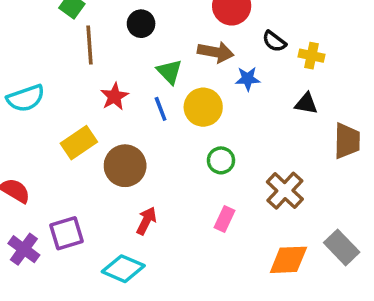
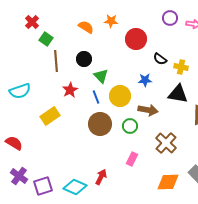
black circle: (141, 24) -> (84, 59), moved
brown arrow: (216, 52) -> (148, 110), moved
black triangle: (306, 104) -> (178, 94), size x1.5
brown circle: (125, 166) -> (100, 124), moved
red arrow: (146, 221) -> (101, 177), moved
purple square: (66, 233) -> (43, 186), moved

